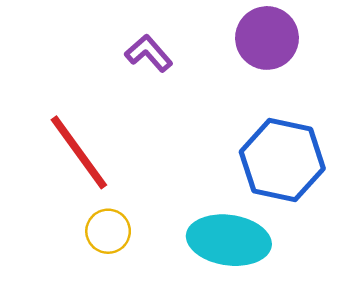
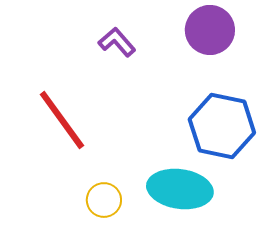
yellow circle: (108, 231) -> (104, 200), moved

